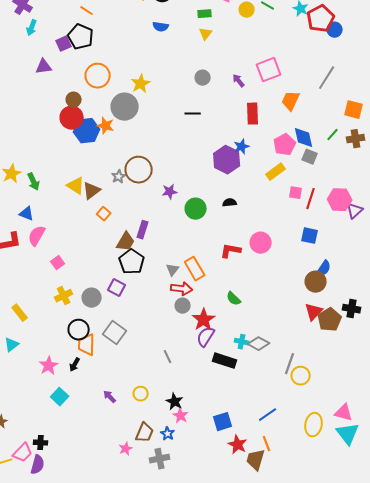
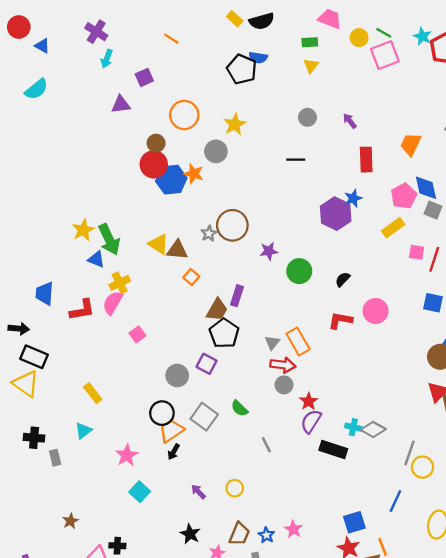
black pentagon: (81, 37) -> (242, 69), moved
pink square: (269, 70) -> (385, 55), moved
gray circle: (125, 107) -> (216, 151), size x0.7
green arrow: (34, 182) -> (109, 239), size x1.5
brown triangle: (92, 191) -> (177, 250), turned 42
black semicircle: (230, 203) -> (343, 279), moved, turned -40
blue triangle: (27, 214) -> (96, 259), moved
yellow cross: (64, 296) -> (120, 283), moved
green semicircle: (234, 299) -> (239, 408), moved
red star: (204, 320) -> (309, 401), size x0.7
orange trapezoid: (87, 345) -> (171, 431), turned 55
black arrow: (75, 365) -> (174, 452), moved
black star: (175, 402) -> (190, 534), moved
blue line: (268, 415) -> (395, 501), moved, turned -30
pink star: (181, 416) -> (293, 529), moved
blue square: (223, 422) -> (354, 522), moved

